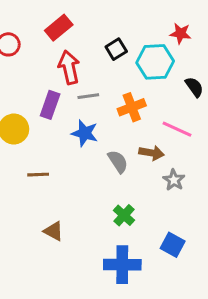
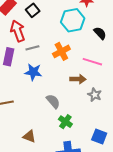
black square: (116, 49) -> (33, 10), moved
gray semicircle: (118, 162) -> (53, 101), moved
brown triangle: (54, 231) -> (29, 136), moved

